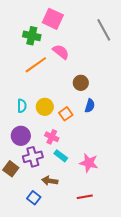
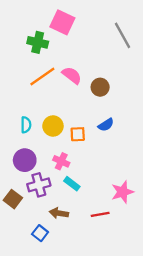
pink semicircle: (61, 52) -> (72, 75), moved
brown circle: (81, 83) -> (100, 87), moved
blue semicircle: (90, 106) -> (106, 125), turned 40
orange square: (66, 114) -> (78, 134), turned 32
pink star: (89, 163) -> (122, 192), moved, turned -30
red line: (85, 197) -> (100, 214), moved

